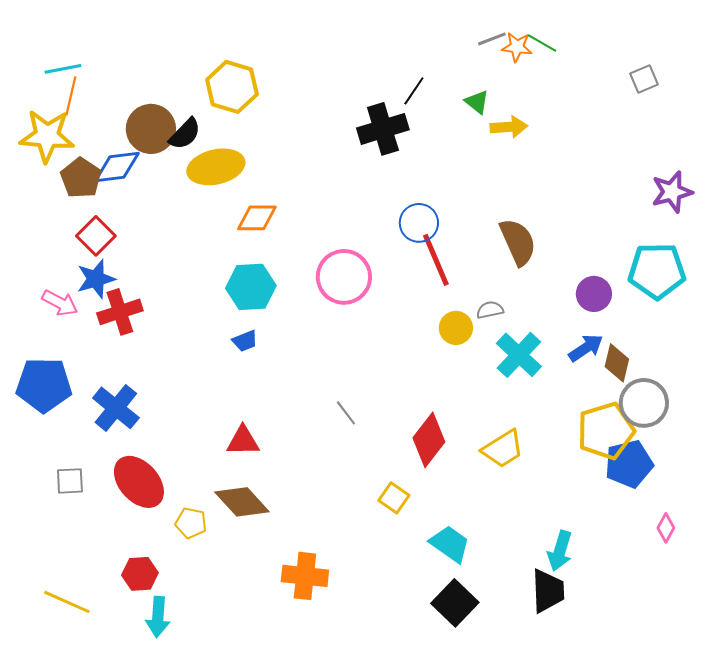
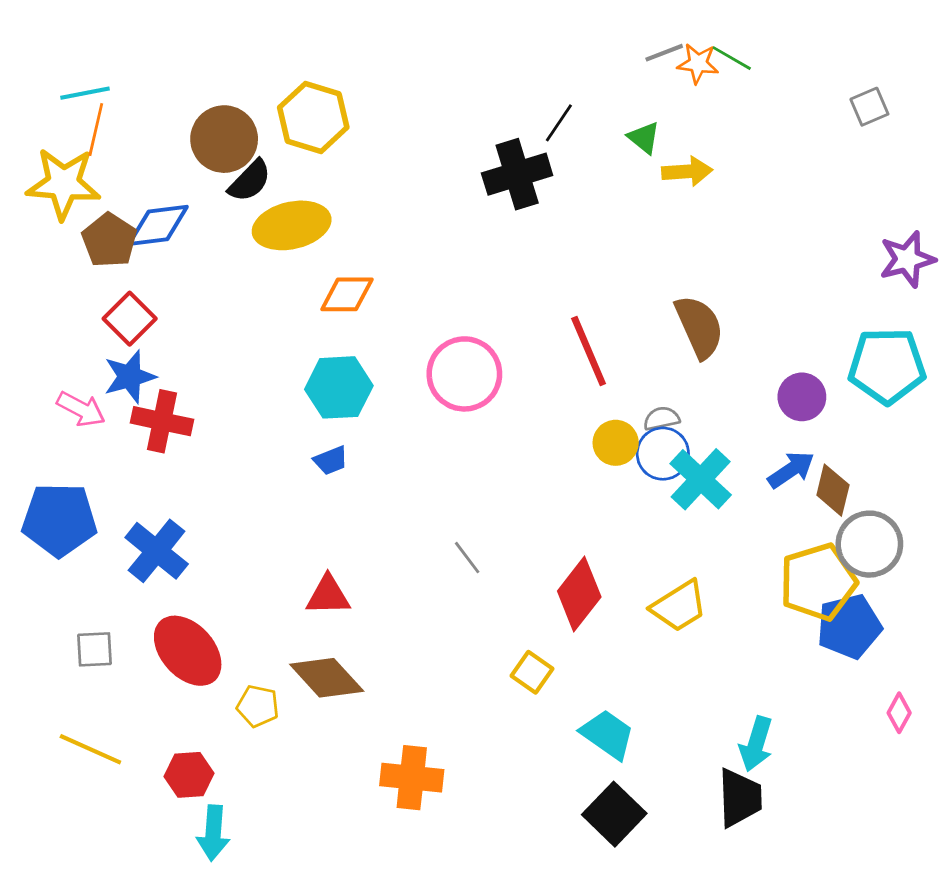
brown circle: (151, 129) -> (224, 139), moved
blue circle: (419, 223) -> (663, 454), moved
red cross: (120, 312) -> (162, 421), turned 30
yellow line: (67, 602) -> (90, 749), moved

